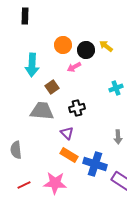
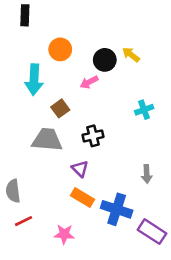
orange circle: (63, 45) -> (60, 49), moved
pink star: (55, 183) -> (64, 234), size x0.7
red line: (24, 185) -> (24, 221), moved

